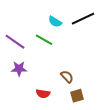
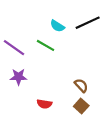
brown semicircle: (67, 77) -> (81, 85), moved
brown square: (77, 96) -> (81, 106), turned -32

